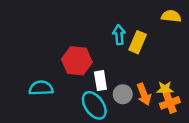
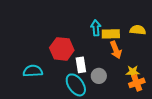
yellow semicircle: (171, 16) -> (138, 30), moved
yellow rectangle: (138, 42) -> (111, 34), turned 66
orange arrow: (144, 94) -> (116, 50), moved

